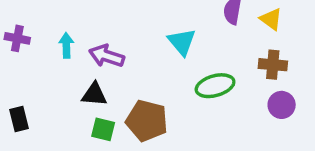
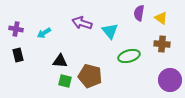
cyan arrow: (66, 45) -> (44, 33), turned -120
purple arrow: (107, 56) -> (82, 23), moved
purple circle: (282, 105) -> (170, 80), moved, size x1.5
black rectangle: (19, 119) -> (18, 55), moved

